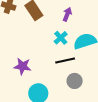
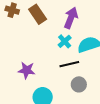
purple arrow: (67, 14) -> (71, 18), size x1.5

